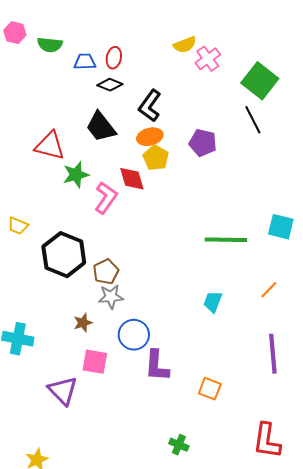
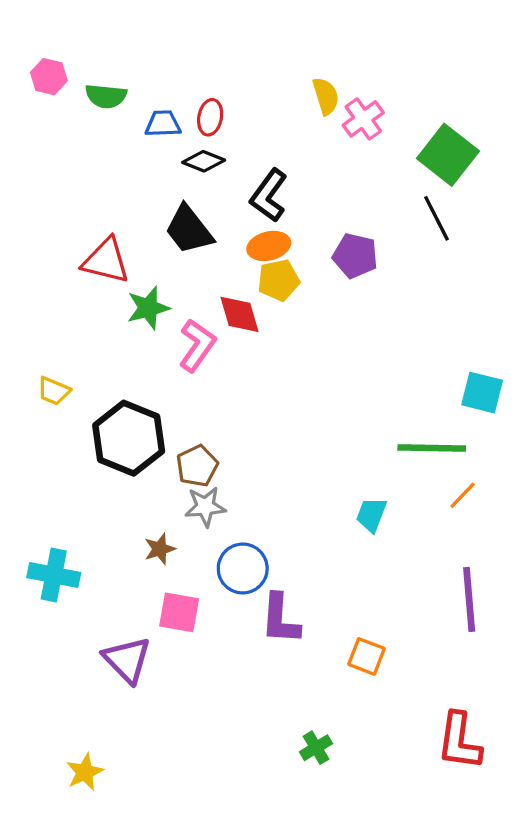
yellow semicircle: (185, 45) -> (326, 96), turned -85
yellow pentagon: (156, 158) -> (279, 280), turned 30
green line: (226, 240) -> (432, 448), moved
green cross: (179, 445) -> (316, 748), turned 36

